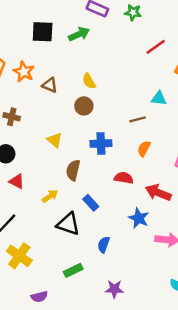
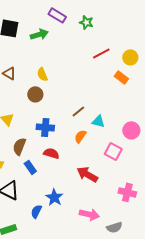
cyan triangle: (159, 98) -> (98, 121), moved
brown line: (138, 119) -> (78, 111), turned -32
red semicircle: (124, 178) -> (51, 153), moved
blue rectangle: (91, 203) -> (30, 167), moved
blue star: (139, 218) -> (54, 197), moved

